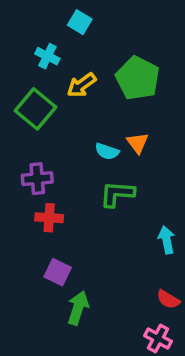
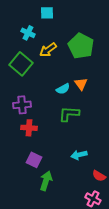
cyan square: (80, 22) -> (47, 13), turned -32
cyan semicircle: (107, 151) -> (63, 89), turned -48
cyan arrow: (166, 240) -> (79, 155), moved, turned -91

